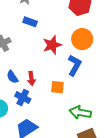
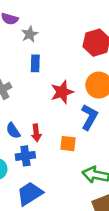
blue rectangle: (30, 22) -> (35, 63), turned 72
blue cross: (23, 98) -> (25, 156), turned -35

